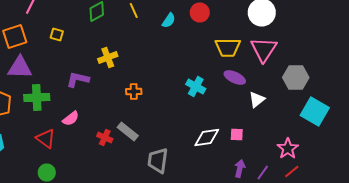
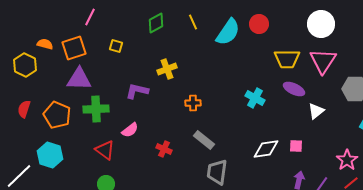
cyan semicircle: (169, 20) -> (228, 32), size x1.8
gray rectangle: (128, 132) -> (204, 140), moved

